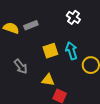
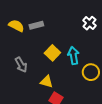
white cross: (73, 17) -> (90, 23), moved
yellow square: (50, 51) -> (52, 53), turned -35

